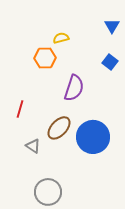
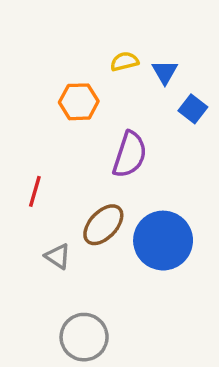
blue triangle: (112, 26) -> (165, 72), moved
yellow semicircle: (61, 38) -> (124, 61), moved

